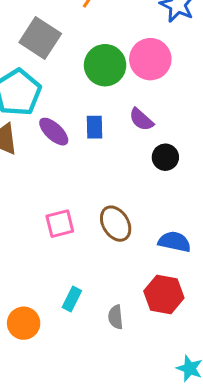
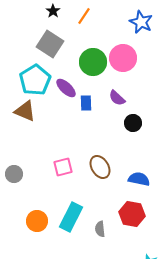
purple ellipse: (54, 132) -> (66, 88), moved
cyan rectangle: (72, 299) -> (71, 217), size x1.8
orange circle: (24, 323) -> (37, 221), moved

